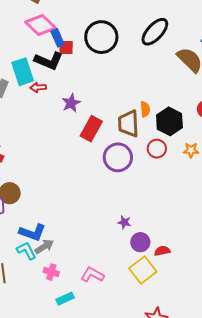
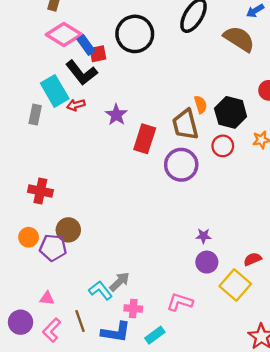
black L-shape: (49, 61) -> (81, 73), turned 40
blue L-shape: (32, 232) -> (116, 332), moved
purple circle: (140, 242) -> (207, 262), moved

